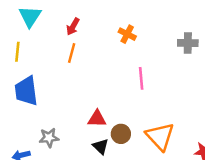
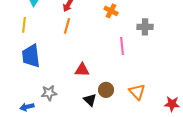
gray cross: (188, 43) -> (145, 27), moved
red triangle: (97, 119) -> (82, 70), moved
orange triangle: (160, 136) -> (137, 92), size x0.7

